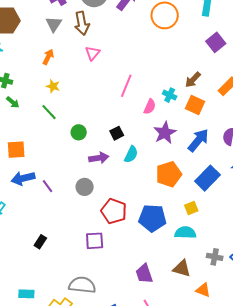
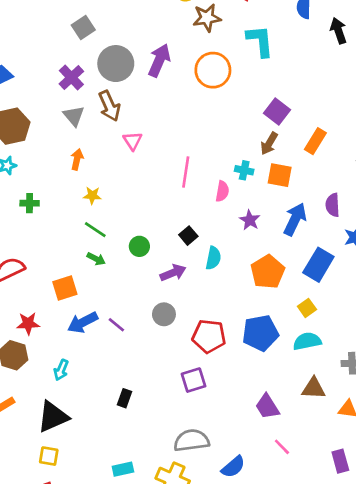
purple square: (216, 42) -> (277, 112), moved
green arrow: (13, 102) -> (96, 259), moved
purple star: (165, 133) -> (250, 220), size x0.7

